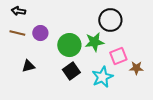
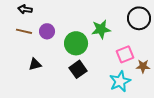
black circle: (110, 20) -> (139, 18), moved
green star: (94, 42) -> (101, 29), moved
cyan star: (102, 77) -> (120, 81), moved

